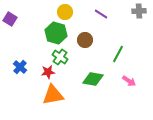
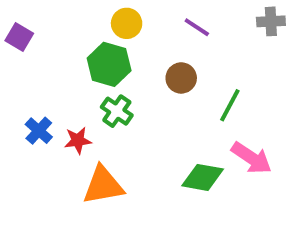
brown circle: (85, 40) -> (181, 78), moved
red star: (48, 72) -> (78, 140), moved
green diamond: (93, 79) -> (203, 177), moved
pink arrow: (129, 81) -> (251, 158), size x1.5

